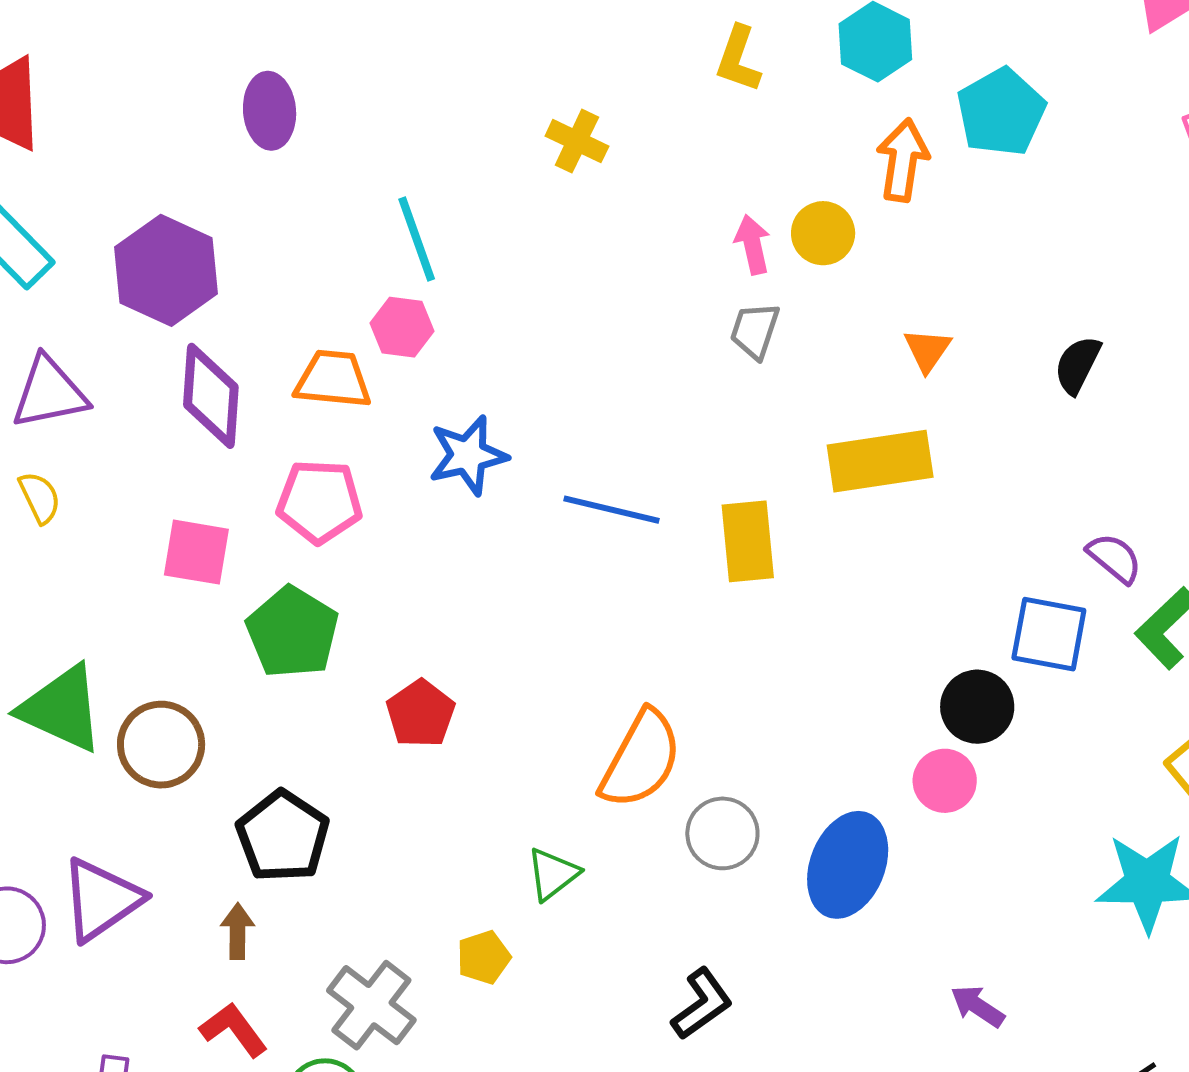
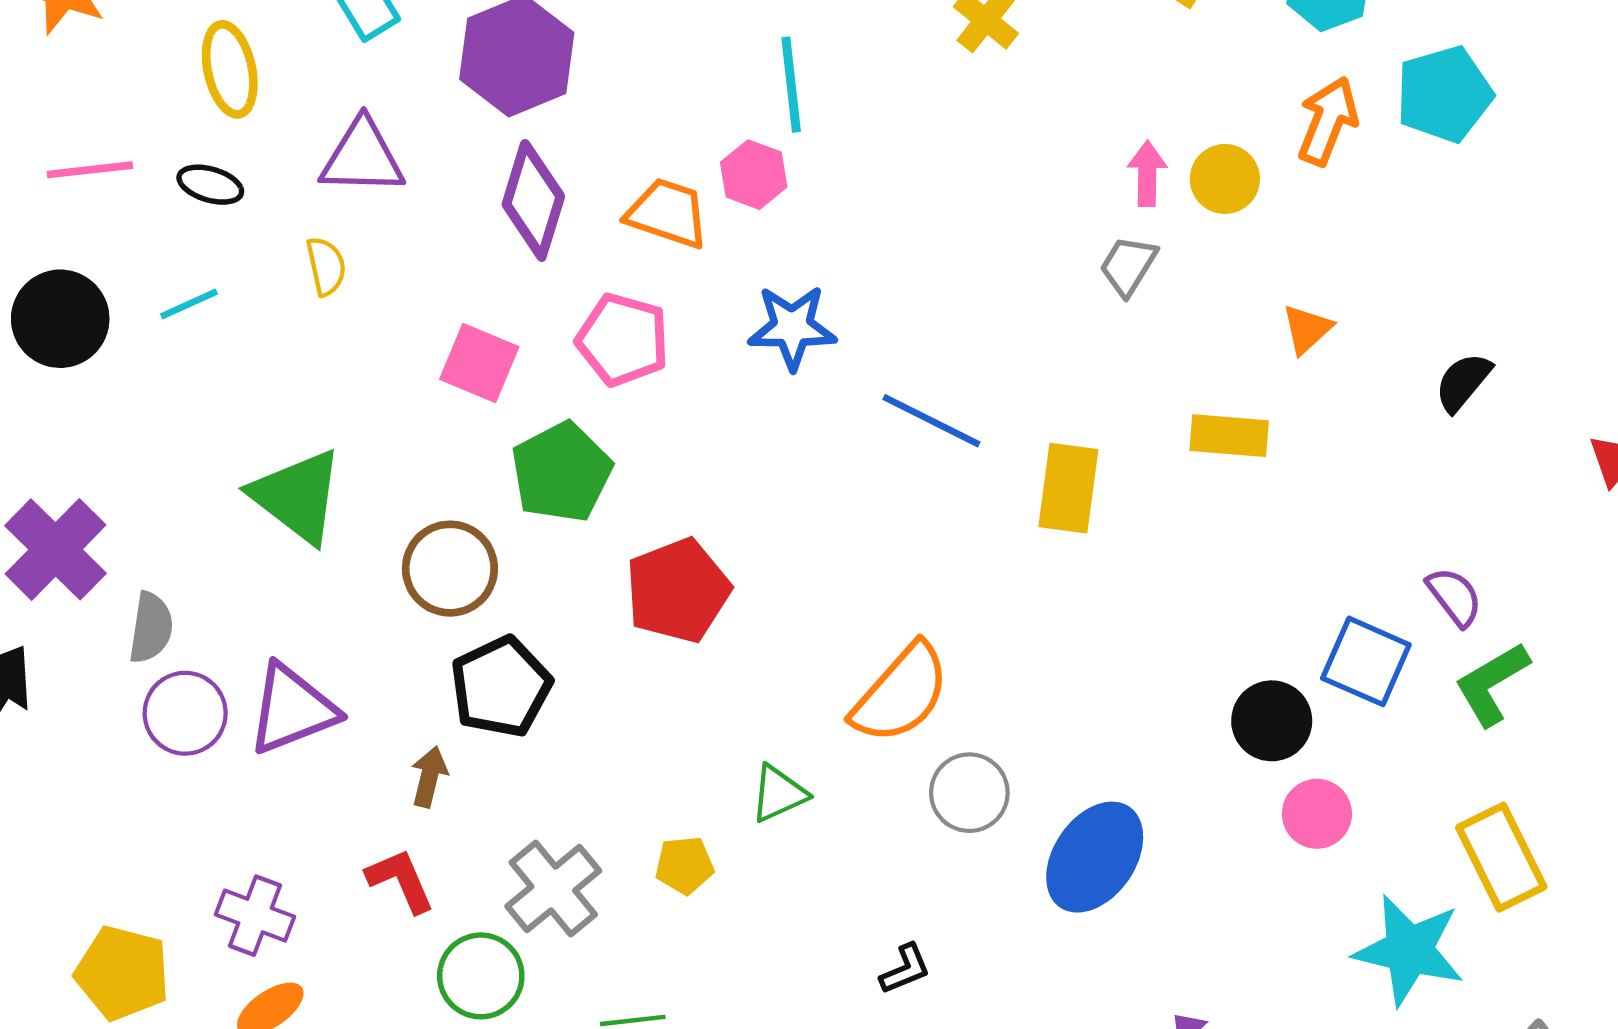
yellow rectangle: (880, 461) -> (1229, 436), size x0.7
red pentagon: (421, 714) -> (678, 590), size x1.4
brown circle: (161, 745) -> (450, 569), moved
pink circle: (945, 781) -> (1317, 814), moved
black L-shape: (702, 1004) -> (905, 969), size x0.7

